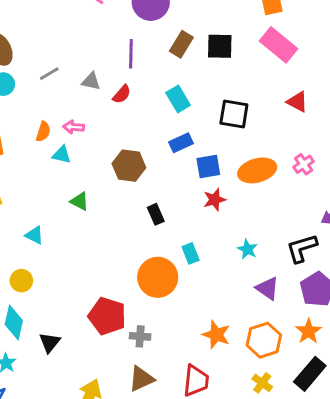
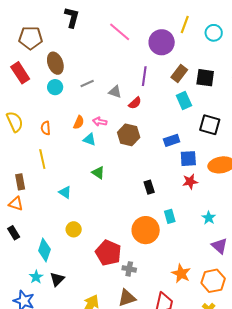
cyan rectangle: (178, 99) -> (184, 100), moved
brown hexagon: (129, 166) -> (129, 135), moved
yellow circle: (21, 281) -> (74, 229), moved
black triangle: (50, 342) -> (57, 279), moved

